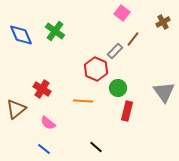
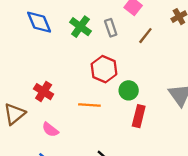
green cross: (55, 31) -> (80, 27), moved
blue diamond: (21, 35) -> (39, 22), moved
gray rectangle: (115, 51) -> (111, 28), moved, turned -63

